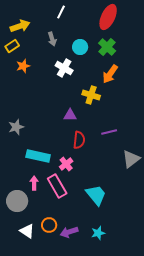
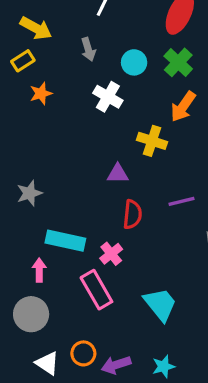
yellow arrow: (20, 26) -> (36, 28), turned 48
pink arrow: (34, 183) -> (39, 270), moved

